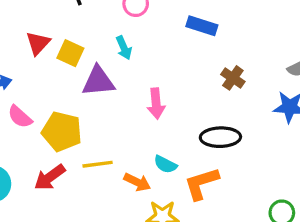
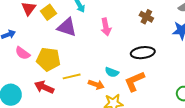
yellow square: (70, 53) -> (48, 12), turned 35
purple triangle: (98, 81) -> (67, 27), turned 30
pink arrow: (156, 104) -> (106, 27), moved
red arrow: (50, 177) -> (44, 87), turned 66

